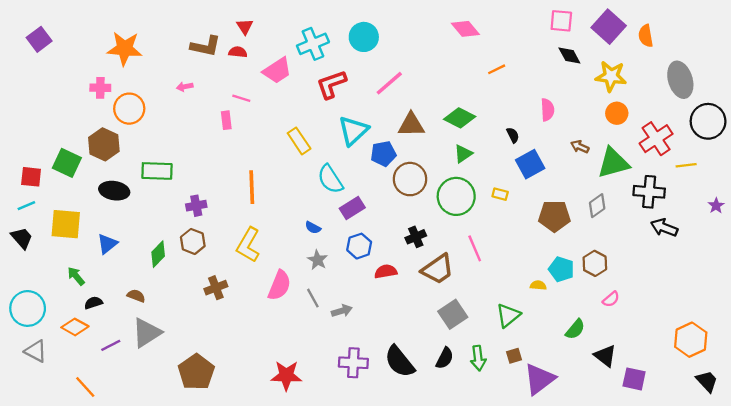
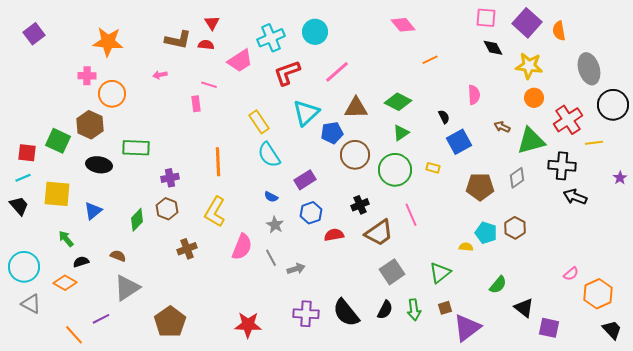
cyan semicircle: (330, 179) -> (269, 155), moved
pink semicircle: (611, 299) -> (571, 274), moved
purple line: (111, 345) -> (101, 319), moved

